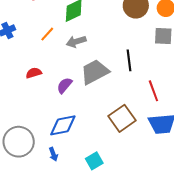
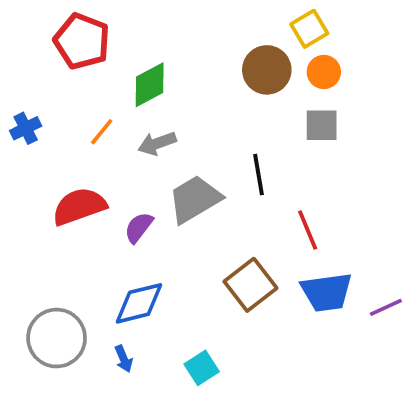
red semicircle: (34, 73) -> (79, 206), size x1.8

